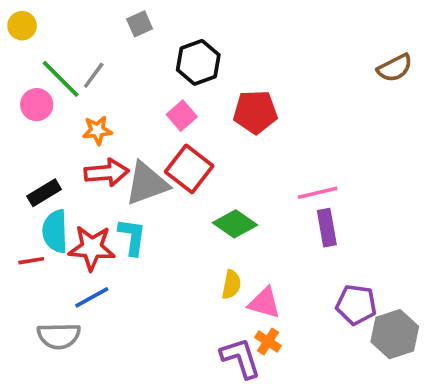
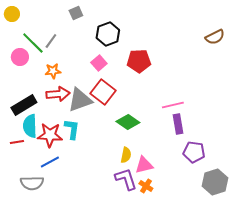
black rectangle: (44, 193) -> (24, 105), size x1.4
pink triangle: (264, 303) -> (144, 165), turned -30
purple pentagon: (356, 305) -> (194, 152), moved
purple L-shape: (241, 358) -> (126, 179), moved

